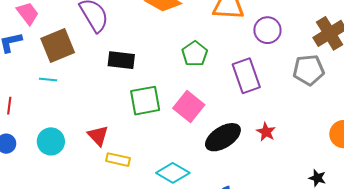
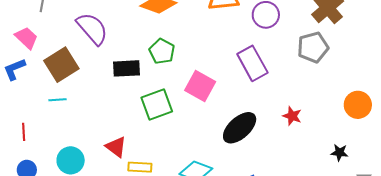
green pentagon: (195, 54) -> (162, 51), moved
pink square: (189, 106) -> (200, 86), moved
red star: (266, 132) -> (292, 116), moved

